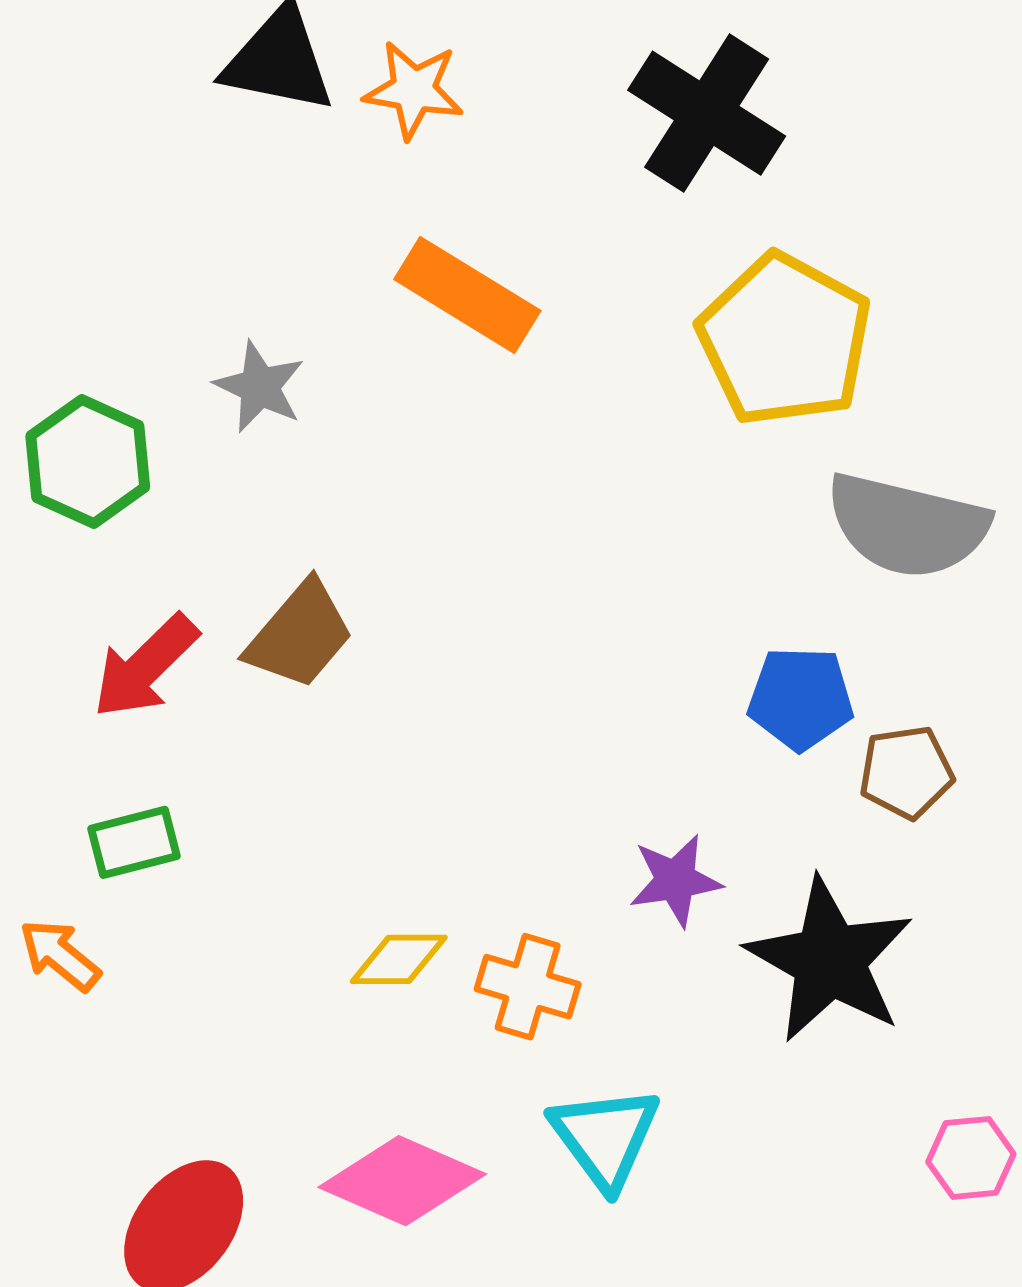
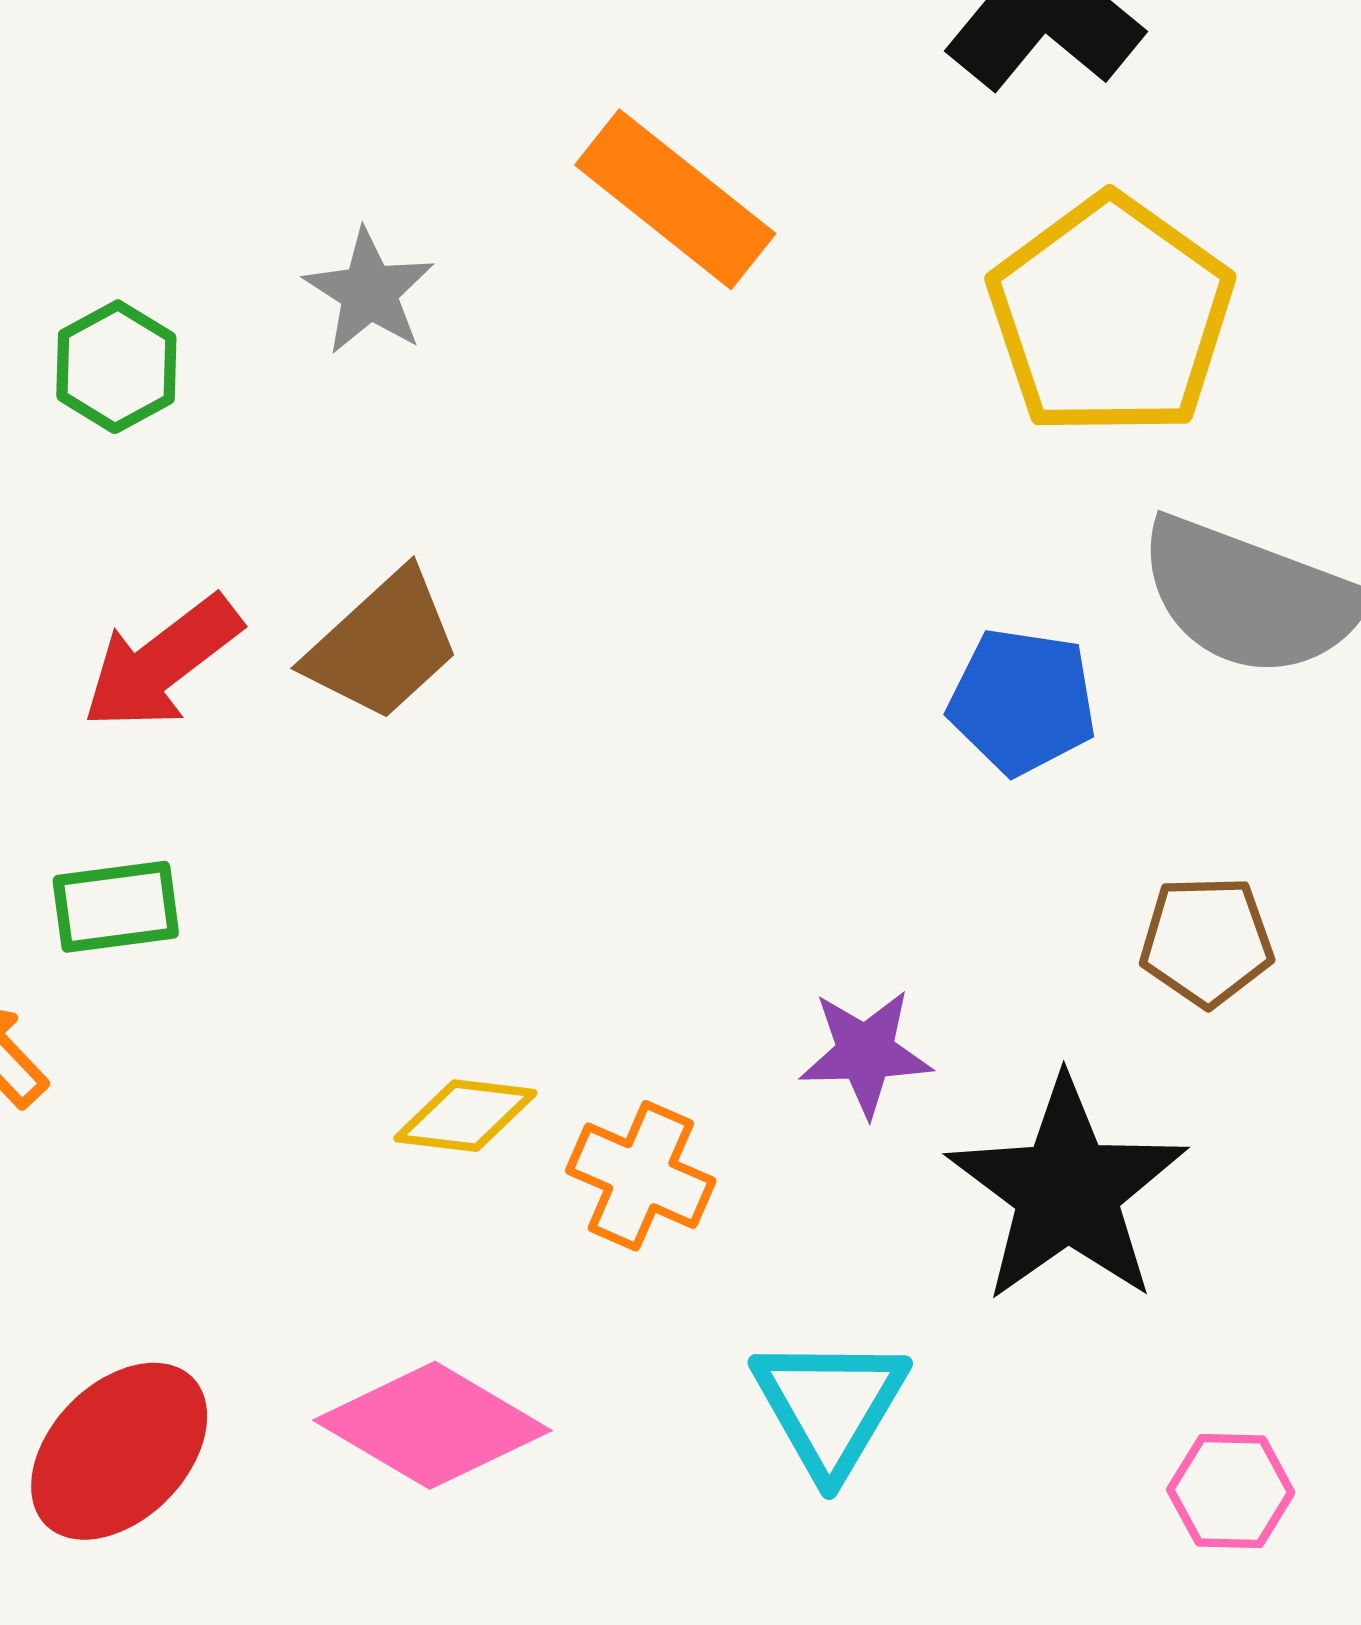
green hexagon: (88, 461) -> (116, 367), size x0.7
blue pentagon: (801, 698) -> (1022, 701), moved
cyan triangle: (605, 1137) -> (830, 1406), moved

